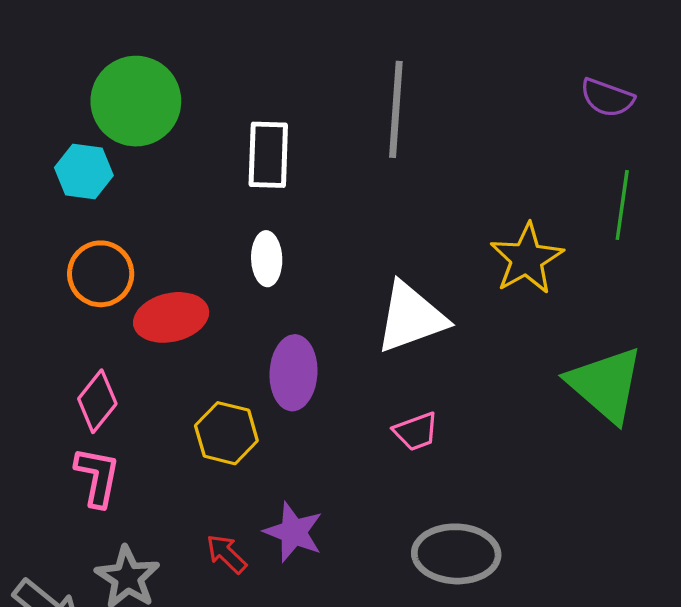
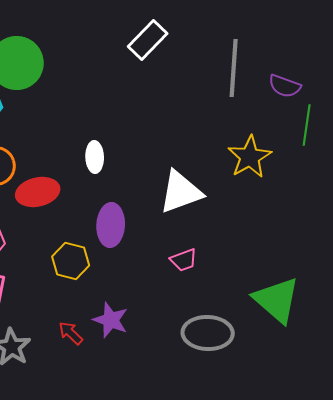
purple semicircle: (607, 98) -> (285, 86), moved
gray line: (396, 109) -> (234, 68), moved
white rectangle: (268, 155) -> (148, 40), moved, turned 42
green triangle: (605, 385) -> (277, 300), moved

